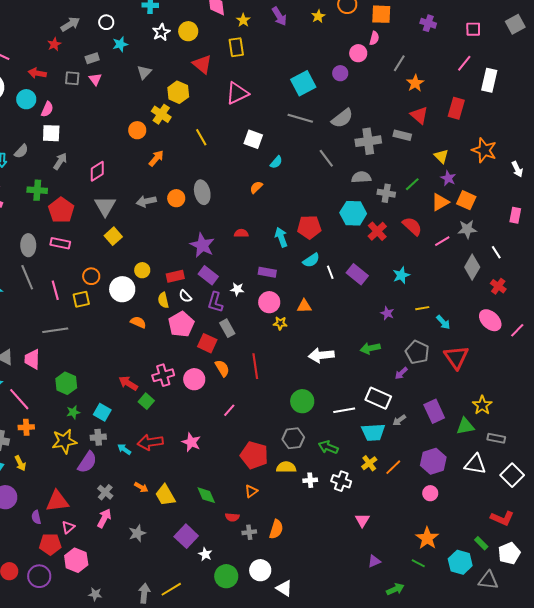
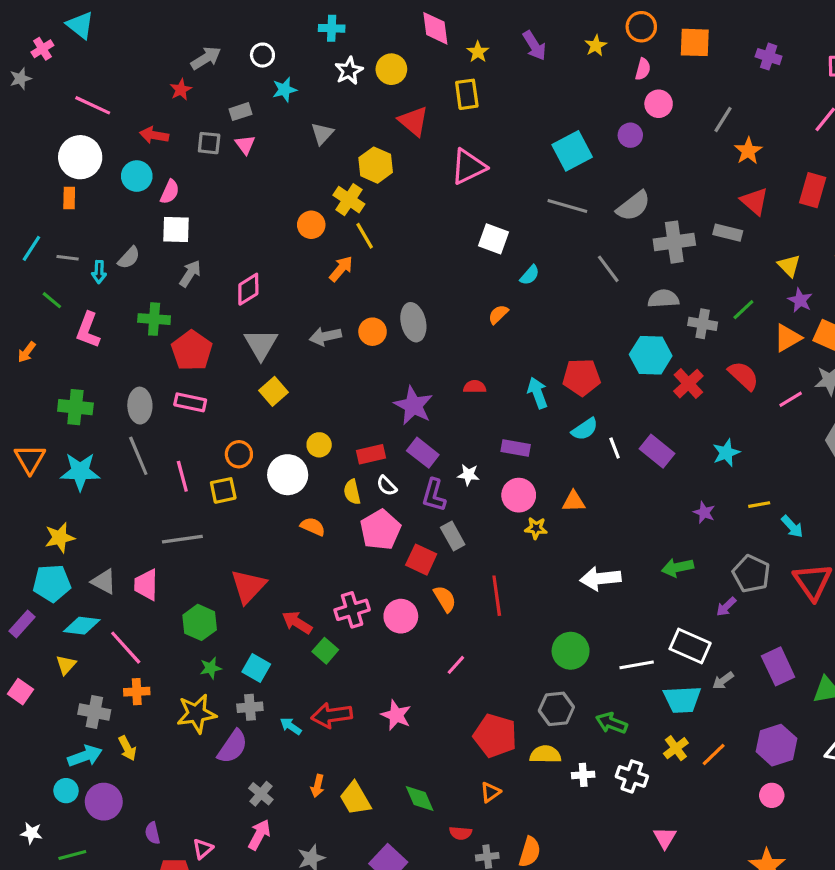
pink semicircle: (374, 38) -> (643, 69), moved
yellow line: (201, 137) -> (365, 236), moved
orange arrow: (141, 487) -> (318, 786), turned 72
red triangle: (57, 501) -> (248, 586), moved, turned -40

